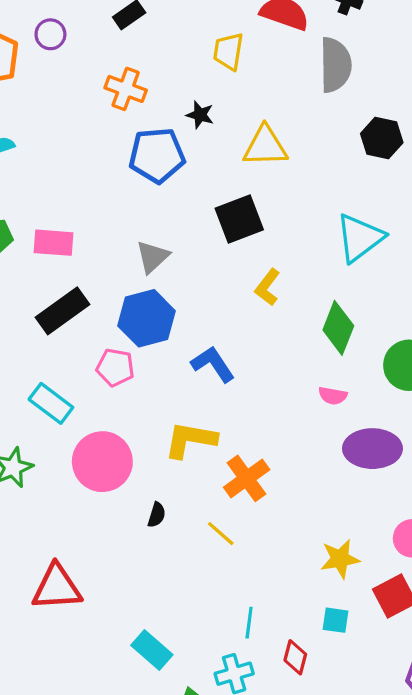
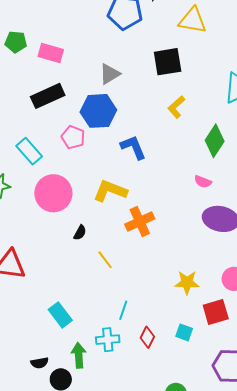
yellow line: (221, 534) -> (105, 260), moved
cyan square: (336, 620) -> (184, 332), moved

